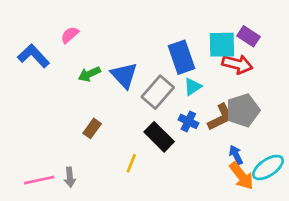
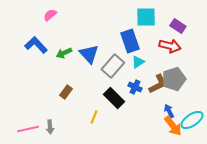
pink semicircle: (70, 35) -> (50, 15), moved
cyan square: (222, 45) -> (146, 17), moved
blue L-shape: (33, 56) -> (36, 45), moved

